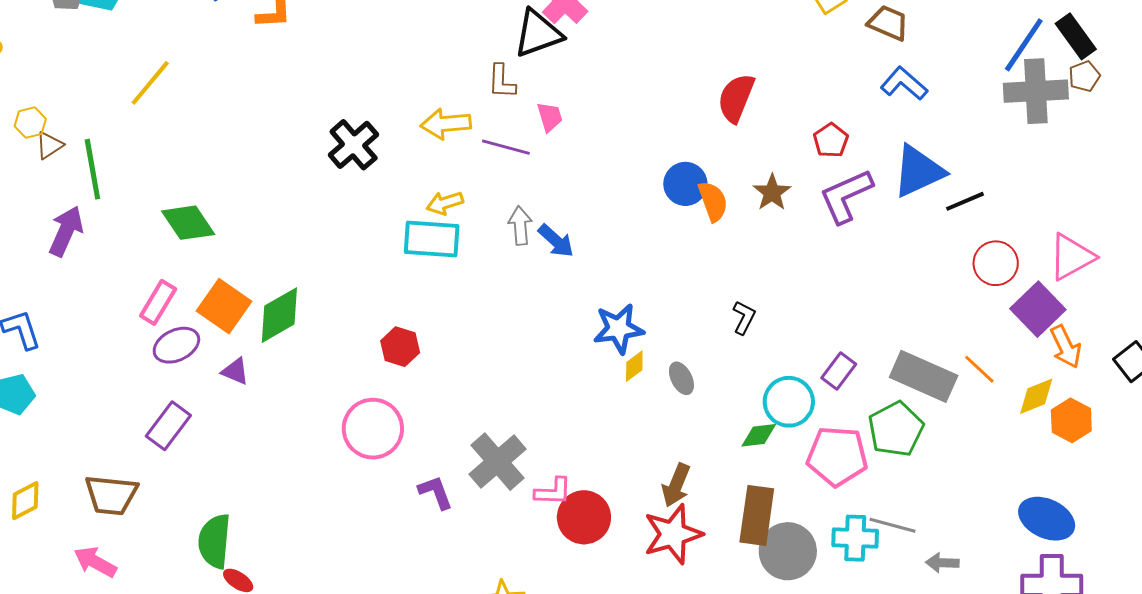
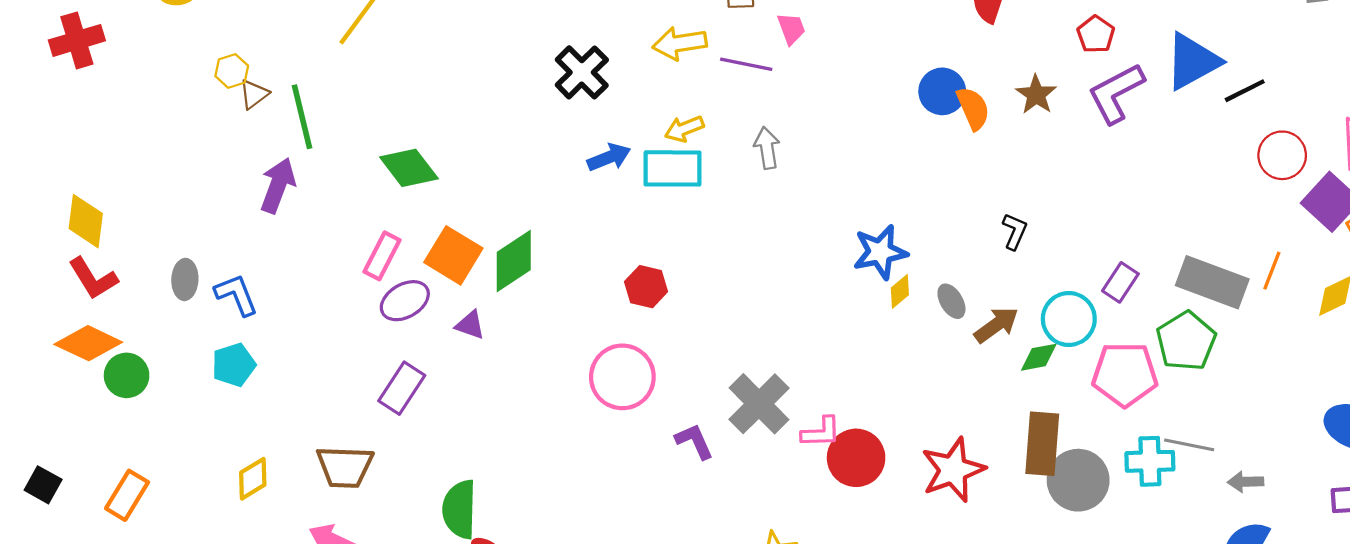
blue arrow: (556, 241) -> (609, 157), moved, turned -60
orange line: (979, 369) -> (1272, 271), turned 72
brown arrow: (676, 485) -> (996, 325), moved, turned -144

